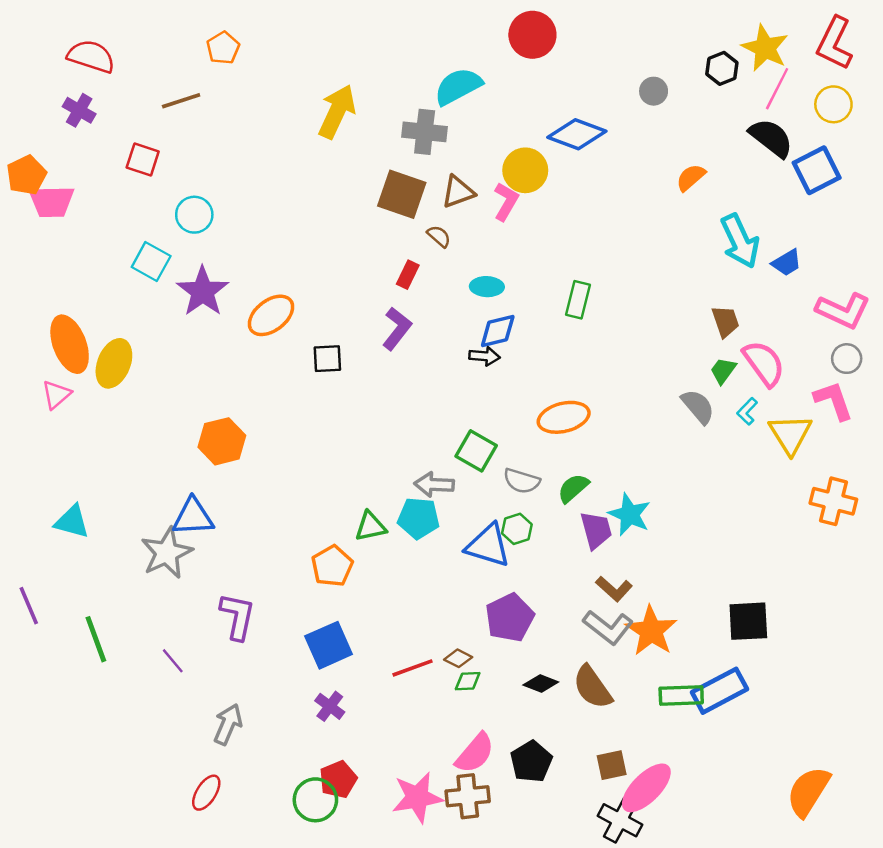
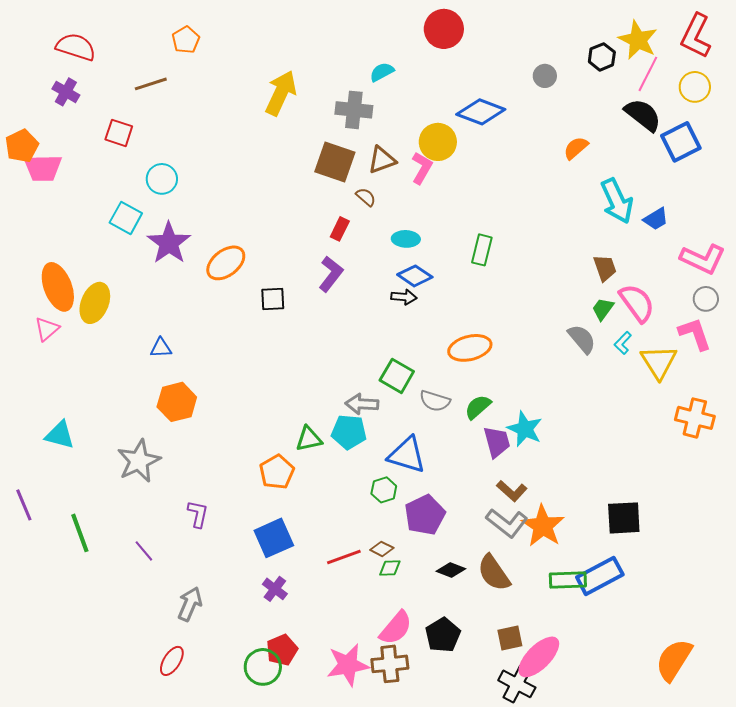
cyan semicircle: (458, 86) -> (382, 72), size x0.6
blue diamond: (498, 331) -> (415, 276), turned 48
orange hexagon: (222, 441) -> (177, 402), moved
blue triangle: (193, 517) -> (161, 348), moved, size x0.6
green hexagon: (517, 529) -> (384, 490), moved
purple L-shape: (237, 616) -> (198, 514), size x0.7

